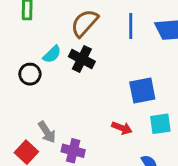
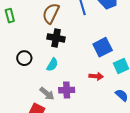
cyan semicircle: (52, 54) -> (52, 65), moved
purple cross: (73, 151) -> (67, 90), moved

